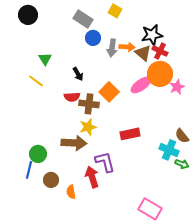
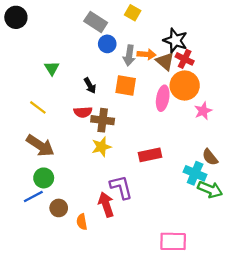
black circle: (28, 15) -> (16, 17), moved
black star: (152, 35) -> (175, 40), turned 30
yellow line: (36, 81) -> (38, 107), moved
pink ellipse: (141, 85) -> (163, 98), turned -45
pink star: (177, 87) -> (203, 111), moved
orange square: (109, 92) -> (126, 86), moved, turned -36
brown arrow: (74, 143) -> (40, 146), moved, turned 30
green arrow: (182, 164) -> (210, 189), size x1.5
blue line: (29, 170) -> (33, 196), turned 48
pink rectangle: (150, 209) -> (173, 241), turned -30

